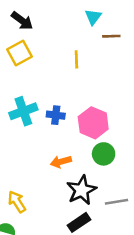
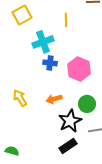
cyan cross: (23, 111) -> (43, 42), moved
green circle: (104, 154) -> (87, 104), moved
yellow arrow: (17, 202) -> (20, 98), moved

